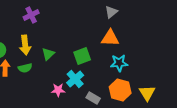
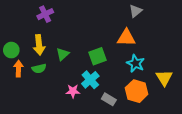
gray triangle: (111, 12) -> (135, 11), moved
cyan star: (119, 63) -> (135, 63), turned 30
yellow triangle: (147, 93) -> (164, 78), moved

